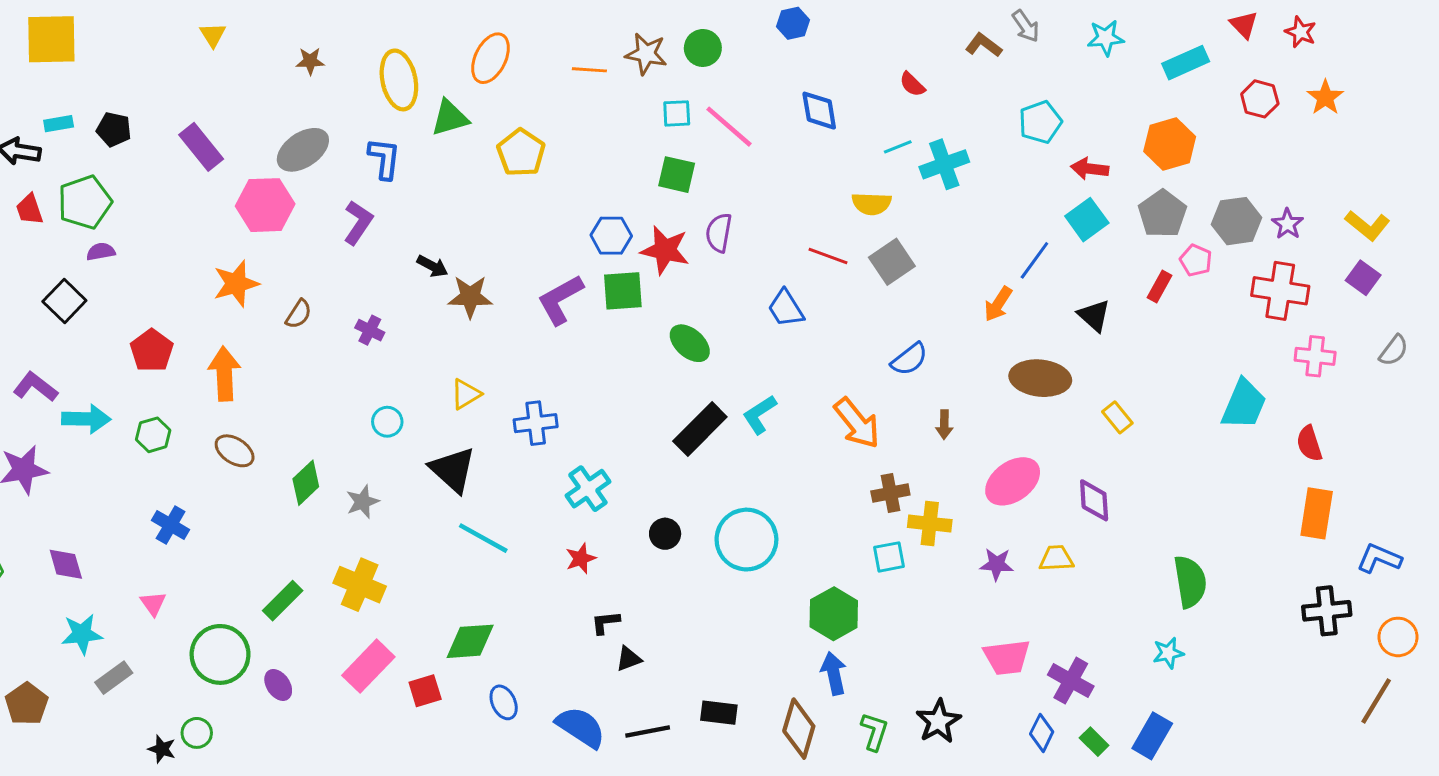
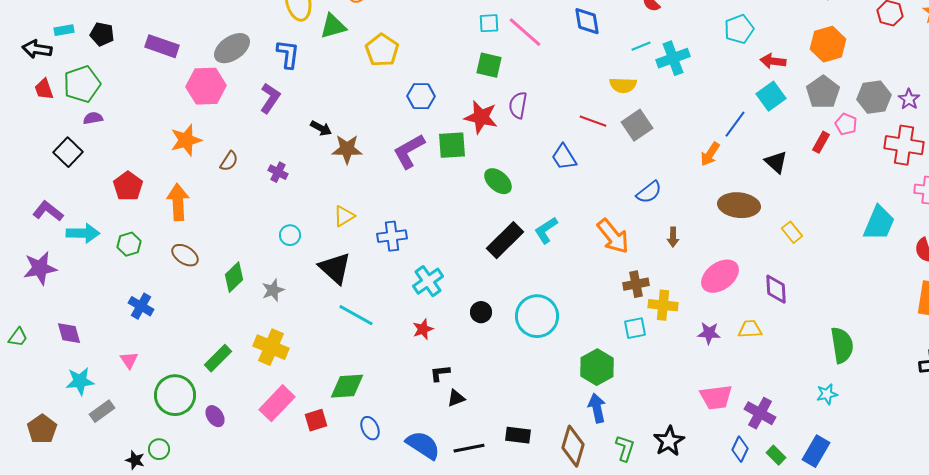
purple rectangle: (201, 147) -> (162, 46), turned -32
blue hexagon: (611, 236) -> (421, 96), moved

